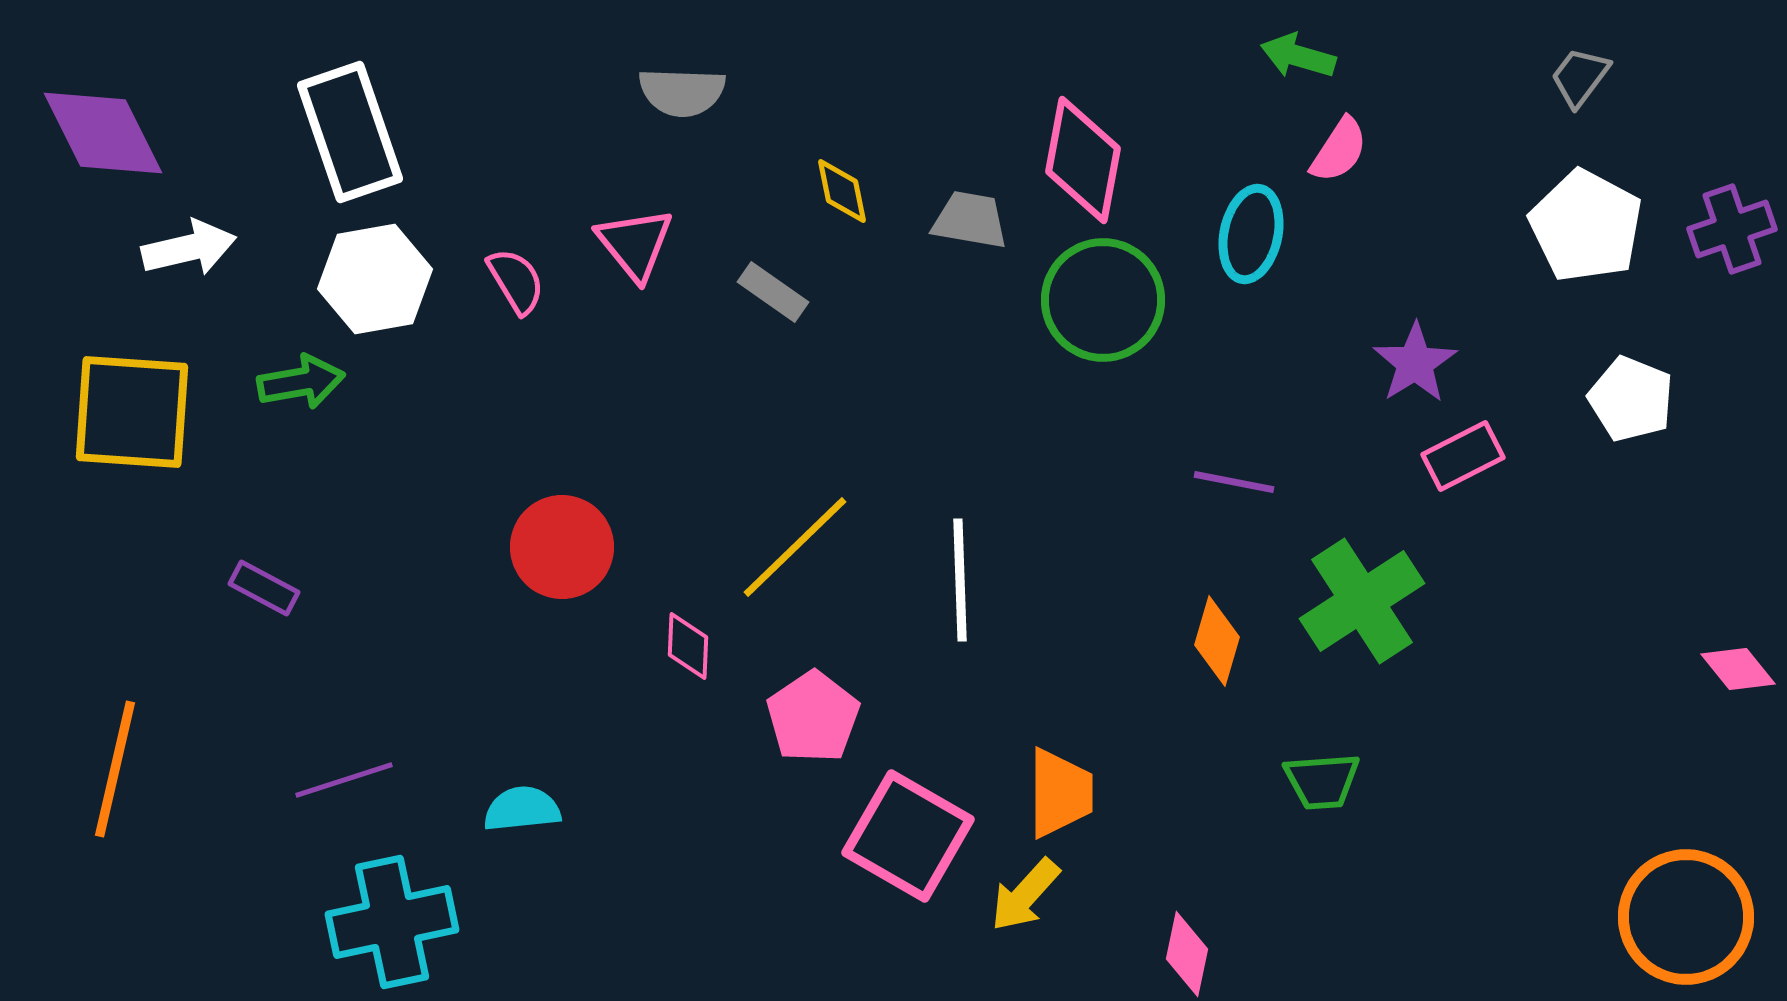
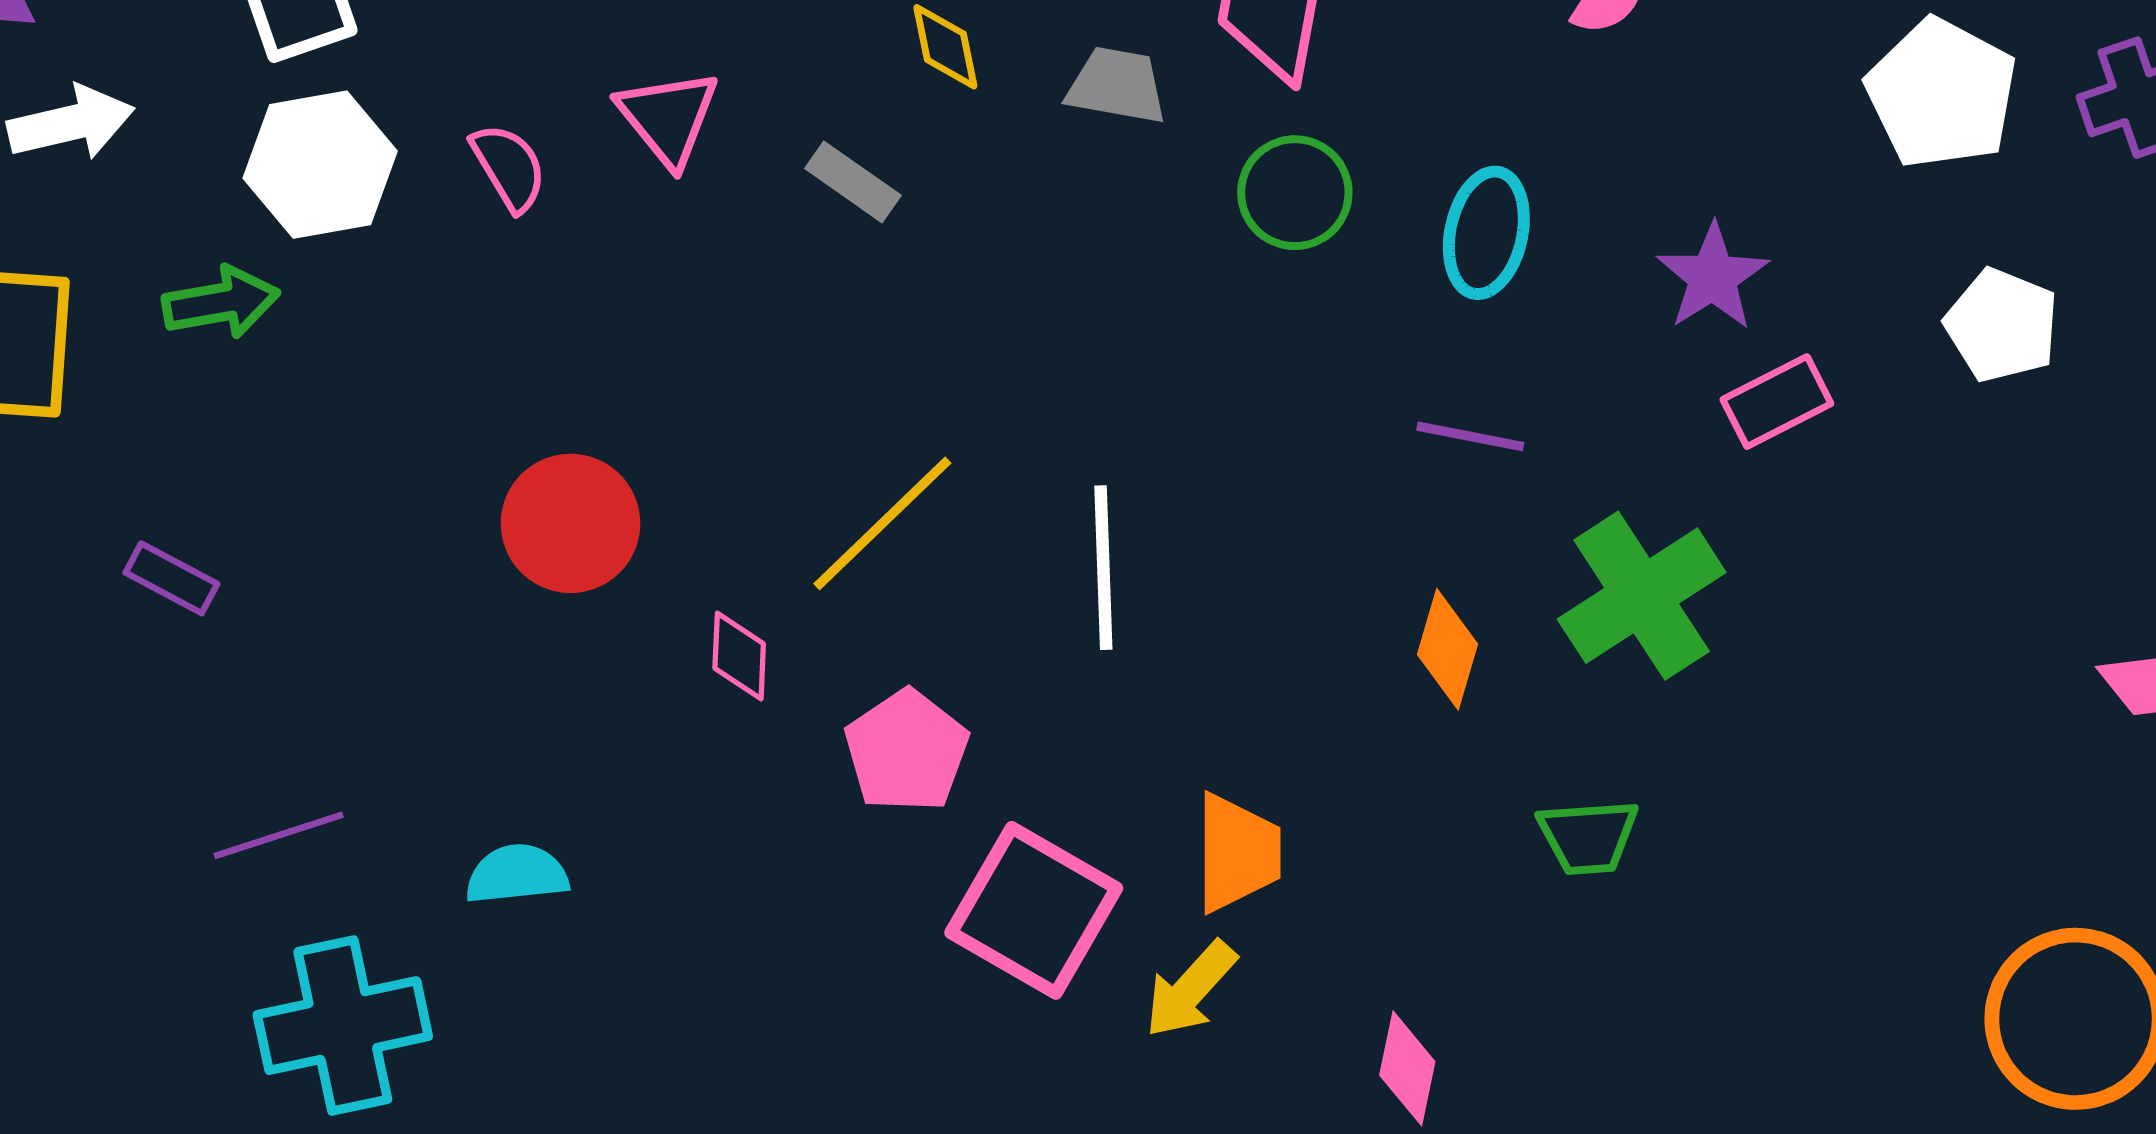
cyan ellipse: (1251, 234) -> (1486, 233), moved
green circle: (1103, 300) -> (1295, 193), size x0.7

